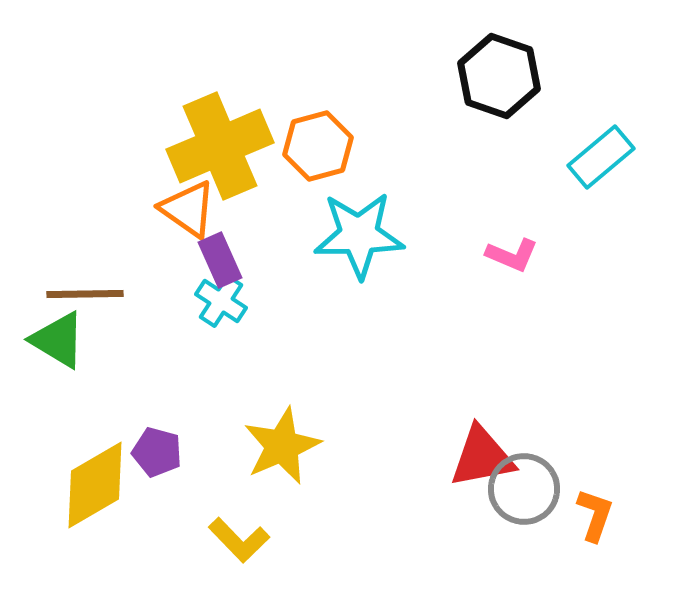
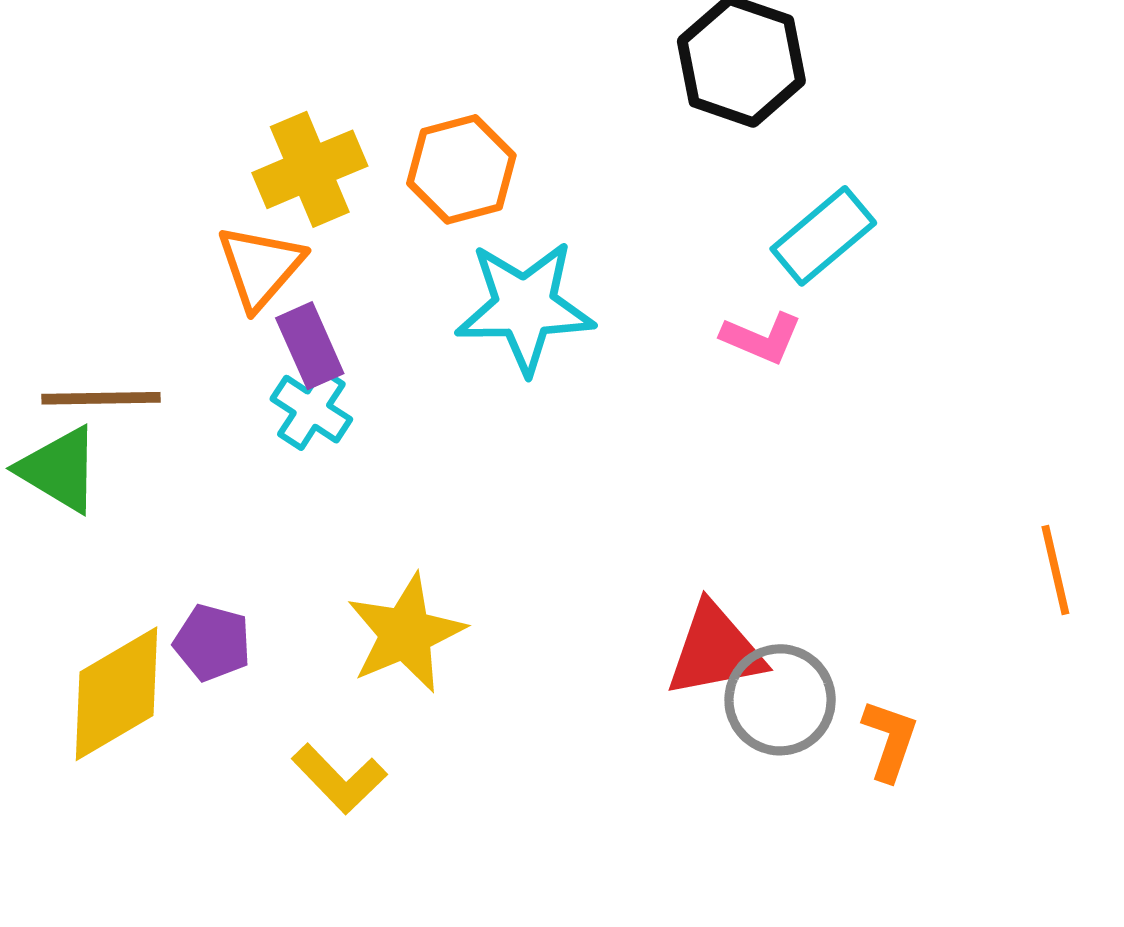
yellow cross: (220, 146) -> (310, 169), size x0.7
cyan rectangle: (601, 157) -> (823, 236), moved
orange triangle: (188, 209) -> (260, 267), turned 36

